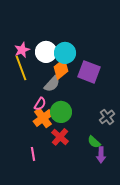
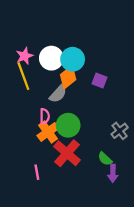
purple square: (89, 72) -> (99, 81), size x0.6
pink semicircle: (40, 104) -> (45, 116), turned -32
red cross: (60, 137) -> (67, 153), size x1.4

